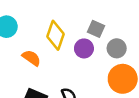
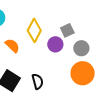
gray square: (96, 29) -> (67, 30), turned 32

